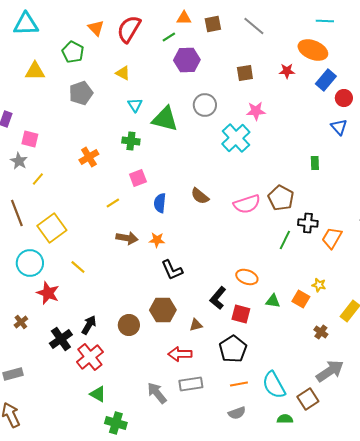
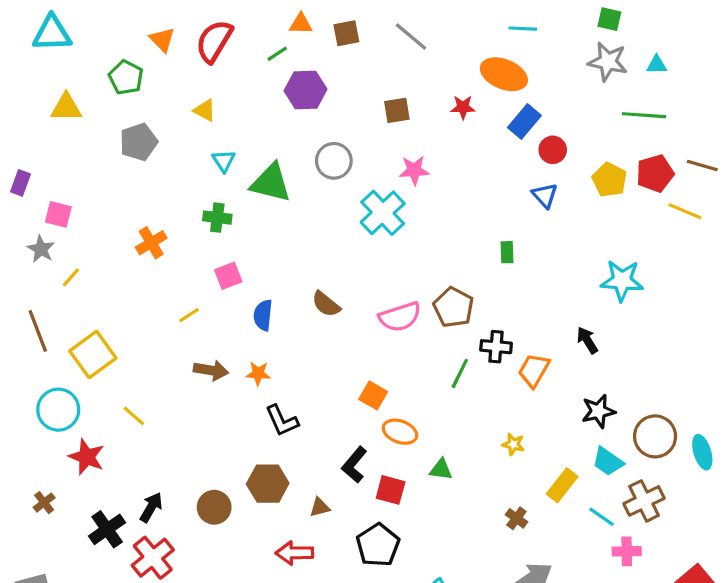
orange square: (301, 299) -> (373, 395), moved

